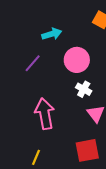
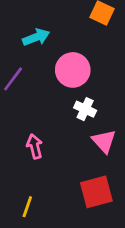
pink arrow: (45, 114) -> (35, 146), size x0.6

